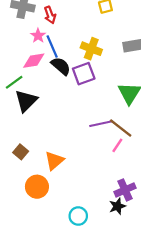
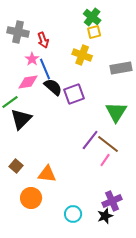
yellow cross: (91, 49) -> (82, 55), moved
purple line: (101, 124) -> (90, 140), turned -40
orange triangle: (54, 161) -> (47, 174), turned 48
cyan circle: (78, 216) -> (73, 214), moved

